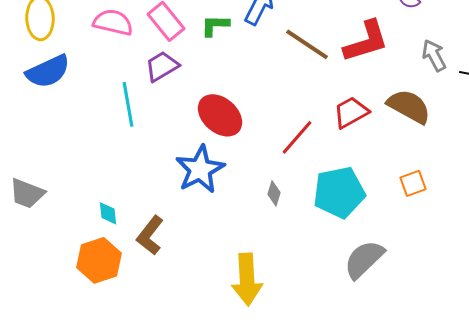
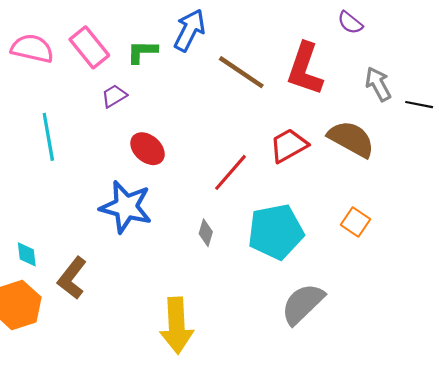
red L-shape: (366, 41) -> (305, 69), turned 126
purple trapezoid: (162, 66) -> (114, 96), moved, size x0.7
red ellipse: (220, 115) -> (148, 149), size x0.7
blue star: (200, 169) -> (126, 207), turned -30
orange square: (413, 183) -> (355, 222), turned -36

